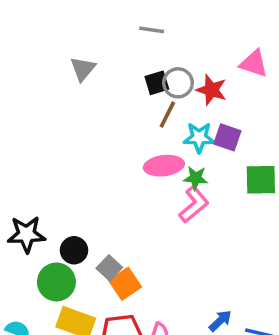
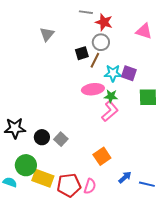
black square: (157, 83) -> (82, 53), moved
red star: (211, 90) -> (104, 22), moved
gray square: (109, 268) -> (61, 139), moved
green circle: (56, 282) -> (26, 165), moved
orange square: (125, 284) -> (102, 156), moved

